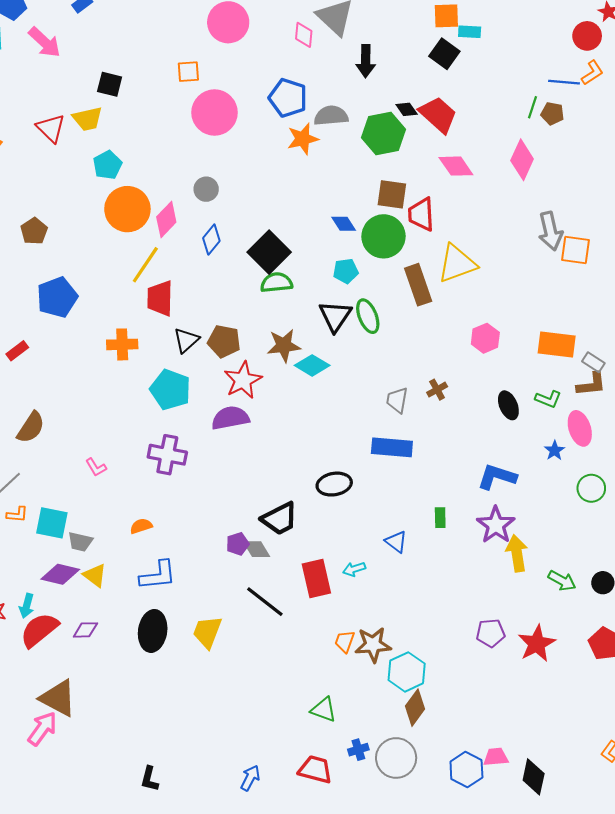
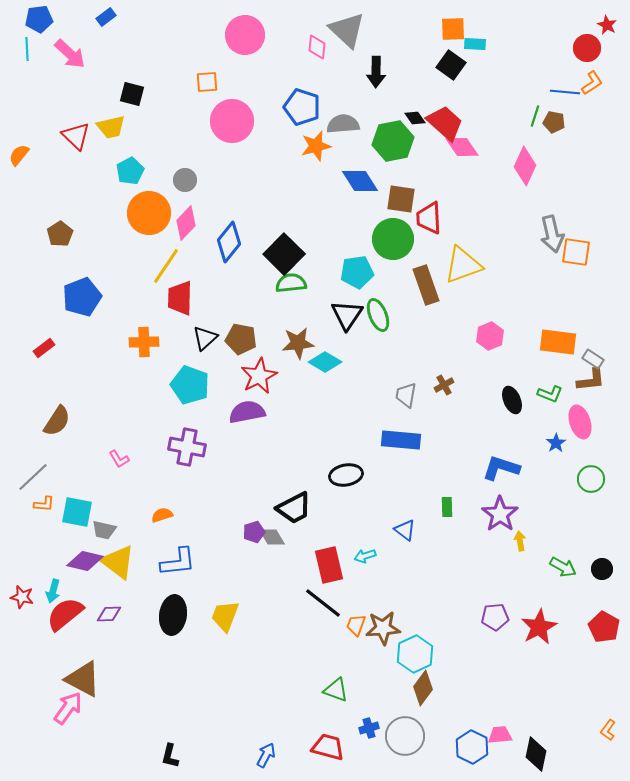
pink diamond: (456, 166) -> (462, 147), moved
gray circle: (206, 189) -> (185, 180), moved
blue diamond: (344, 224) -> (360, 181), moved, size x1.5
blue diamond: (211, 240) -> (229, 242), size x1.4
cyan pentagon: (346, 271) -> (357, 272), size x1.4
yellow arrow: (517, 553) -> (520, 541), size x0.6
yellow triangle: (95, 575) -> (118, 562), size x1.5
black line: (265, 602) -> (323, 603), moved

